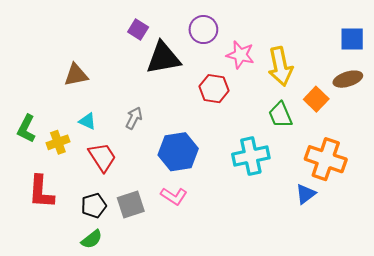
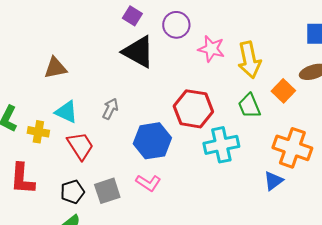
purple square: (138, 30) -> (132, 16), moved
black triangle: (163, 58) -> (138, 52), turned 39
red hexagon: (214, 89) -> (193, 109), moved, size x1.4
cyan triangle: (87, 121) -> (66, 112), size x1.4
yellow cross: (58, 142) -> (38, 132), turned 30

